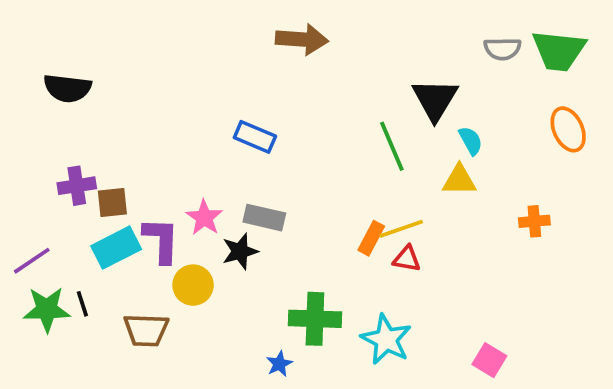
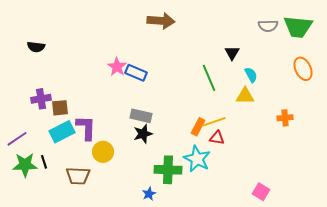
black semicircle: (67, 88) -> (36, 47), size x0.7
black triangle: (435, 99) -> (232, 53), size x0.6
pink star: (204, 218) -> (117, 67), moved
black star: (240, 251) -> (143, 134), moved
cyan star: (386, 339) -> (197, 159), moved

